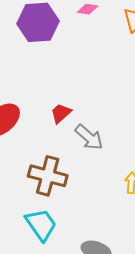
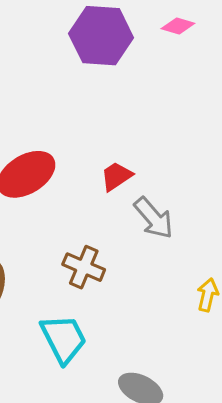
brown cross: (48, 176) -> (84, 267), size x0.7

